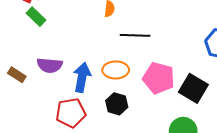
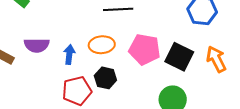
blue arrow: (82, 77) -> (69, 54), size x0.7
red pentagon: (71, 113) -> (77, 91), moved

